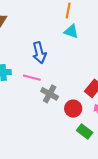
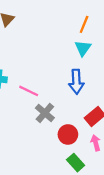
cyan triangle: (71, 31) -> (83, 48), turned 35
blue arrow: (39, 53) -> (76, 82), moved

